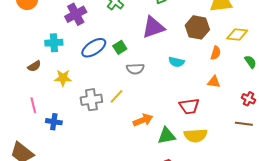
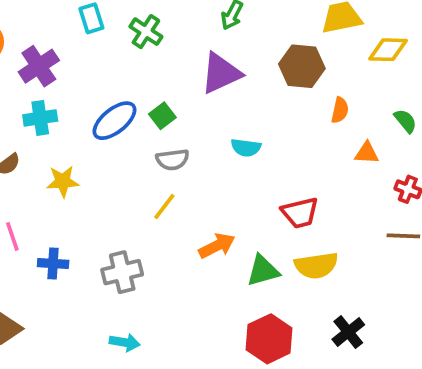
purple cross: (76, 14) -> (39, 66), moved
yellow diamond: (237, 34) -> (388, 50), moved
cyan semicircle: (176, 62) -> (246, 148), moved
gray semicircle: (135, 69) -> (173, 160), moved
orange triangle: (214, 82) -> (367, 153), moved
gray cross: (91, 100) -> (122, 272), moved

